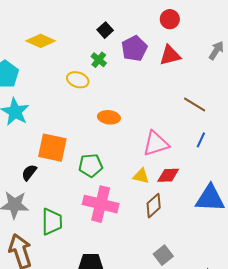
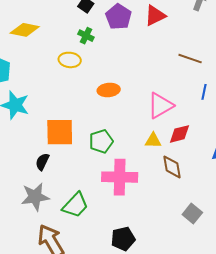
brown diamond: (154, 206) -> (172, 167), turned -45
green trapezoid: (52, 222) -> (75, 205), turned 56

